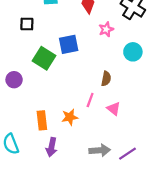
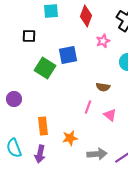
brown semicircle: (106, 79) -> (103, 87), turned 88
purple circle: (14, 80) -> (14, 99), moved
orange star: (70, 117) -> (70, 138), moved
purple arrow: (52, 147) -> (40, 154), moved

